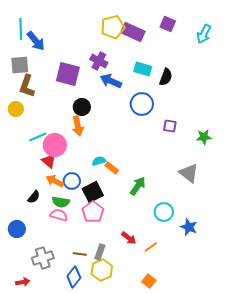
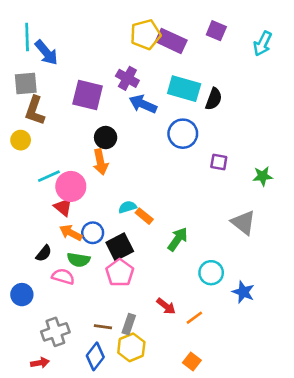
cyan rectangle: (143, 69) -> (184, 89), size x1.4
pink semicircle: (59, 215) -> (63, 277), moved
red arrow: (23, 282) -> (40, 363), moved

